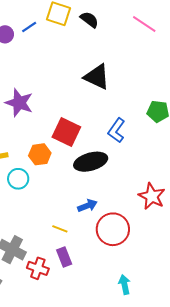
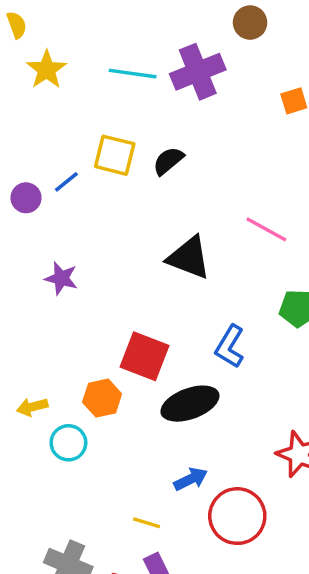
black semicircle: (89, 20) -> (168, 161), turned -72
pink line: (144, 24) -> (266, 229), moved
purple star: (19, 103) -> (61, 278), moved, size x0.7

